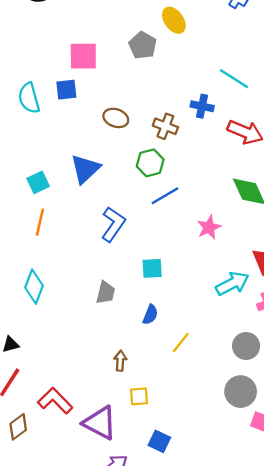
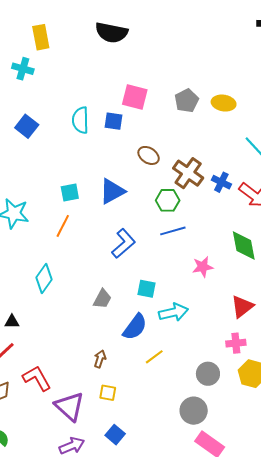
yellow ellipse: (174, 20) -> (224, 103), moved, turned -60
blue cross: (202, 106) -> (221, 182), moved
brown cross: (165, 126) -> (188, 173), size x1.4
cyan arrow: (232, 284) -> (173, 312), moved
blue semicircle: (150, 315) -> (135, 327), size x1.6

